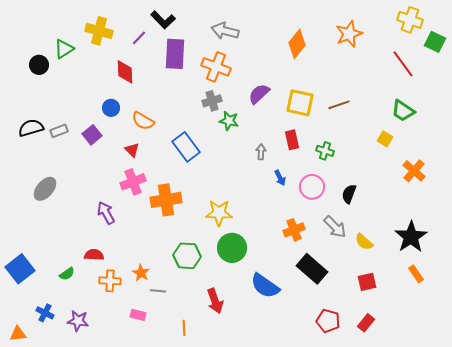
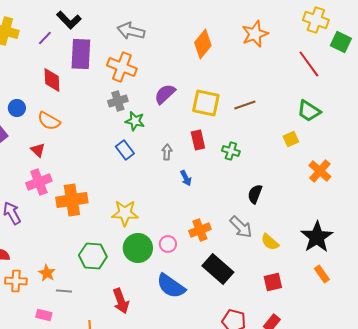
red diamond: (125, 72) -> (52, 80), moved
yellow square: (385, 139) -> (291, 139), turned 35
blue rectangle: (186, 147) -> (125, 150), moved, size x0.7
pink circle: (312, 187) -> (168, 244), moved, size x0.7

